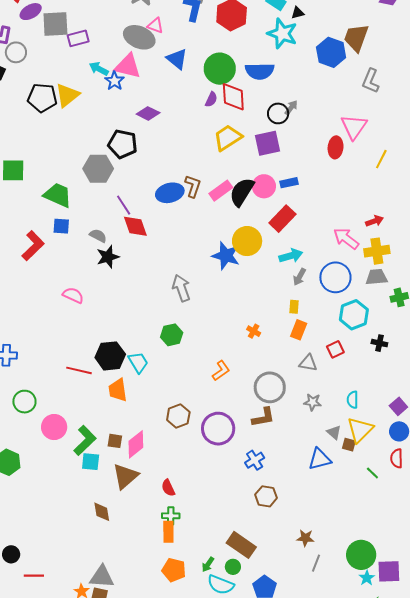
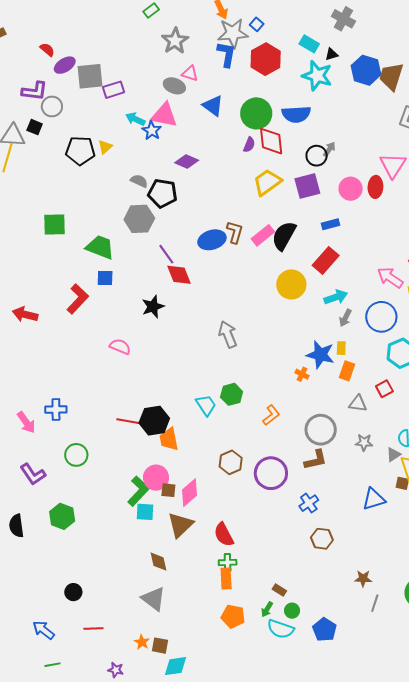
gray ellipse: (139, 37) -> (174, 86), size x0.7
blue hexagon: (331, 52) -> (366, 70), moved
yellow triangle: (67, 95) -> (105, 147), size x0.6
pink circle: (264, 186) -> (351, 189), moved
gray semicircle: (98, 236) -> (139, 181), moved
blue star: (226, 256) -> (320, 355), moved
green hexagon: (172, 335) -> (232, 394), moved
black hexagon: (110, 356) -> (154, 421), moved
cyan trapezoid: (138, 362) -> (206, 405), moved
pink circle: (54, 427) -> (156, 478), moved
gray triangle: (334, 432) -> (393, 455), moved, turned 49
red semicircle: (168, 488) -> (224, 535), size x1.4
brown rectangle: (241, 545) -> (279, 590), moved, size x0.5
black circle: (11, 554) -> (73, 592), moved
gray triangle: (102, 577) -> (154, 599), moved, turned 36

